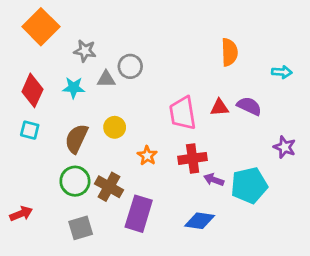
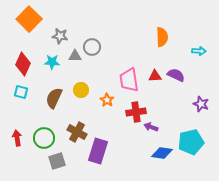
orange star: (147, 156) -> (107, 100), moved
green circle: (75, 181) -> (44, 138), moved
cyan pentagon: (249, 185) -> (191, 142), moved
red arrow: (21, 214) -> (17, 138), moved, turned -77
blue diamond: (200, 221) -> (162, 153), moved

